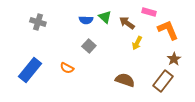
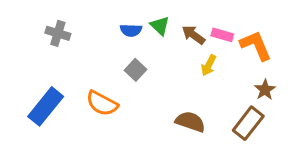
pink rectangle: (149, 12) -> (222, 35), moved
orange semicircle: (67, 68) -> (102, 103), size x1.5

